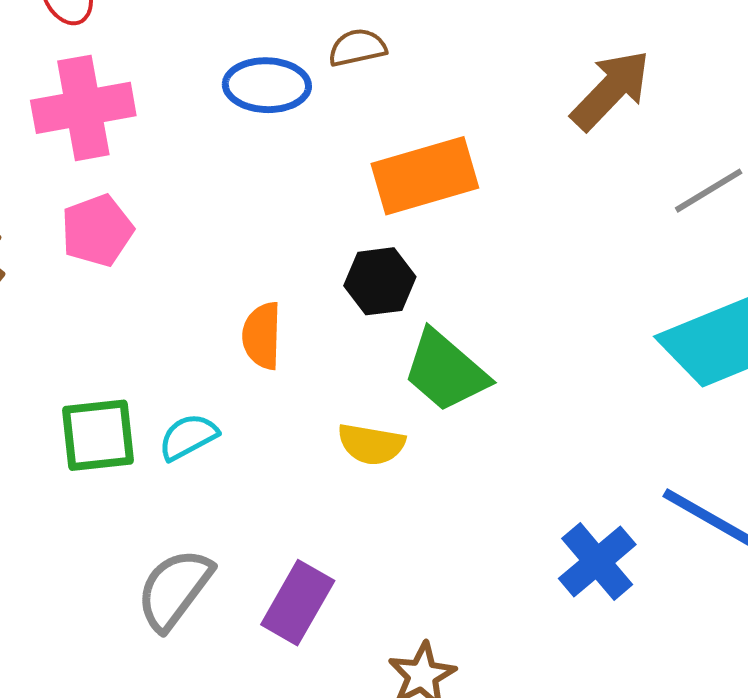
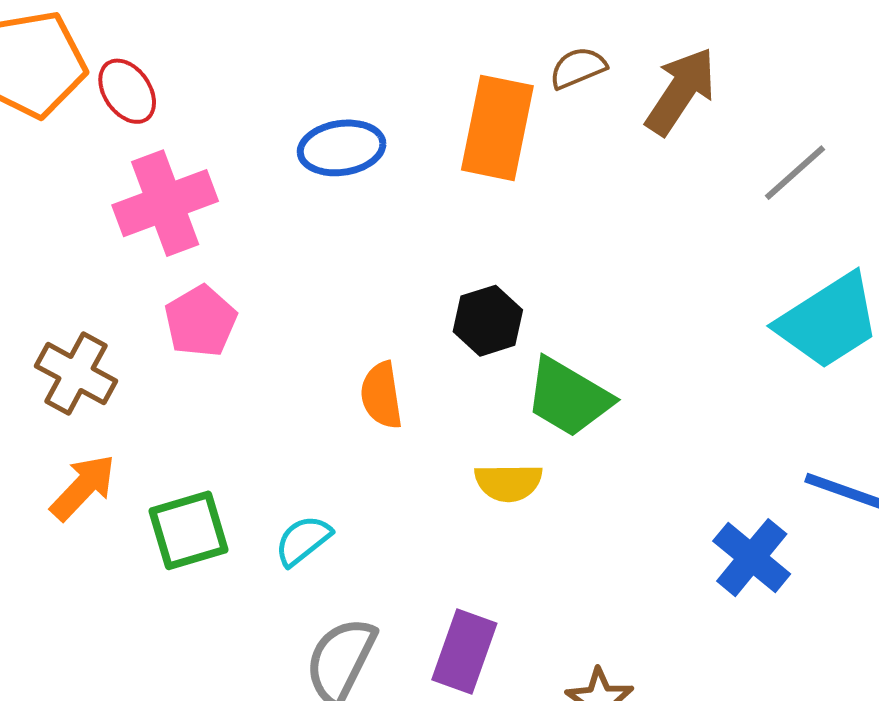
brown semicircle: (357, 48) -> (578, 68), moved
orange rectangle: (425, 176) -> (497, 128), moved, turned -52
green square: (98, 435) -> (189, 530), moved
cyan semicircle: (188, 437) -> (303, 540), moved

